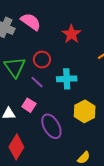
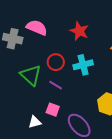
cyan cross: (67, 79) -> (83, 65), moved

